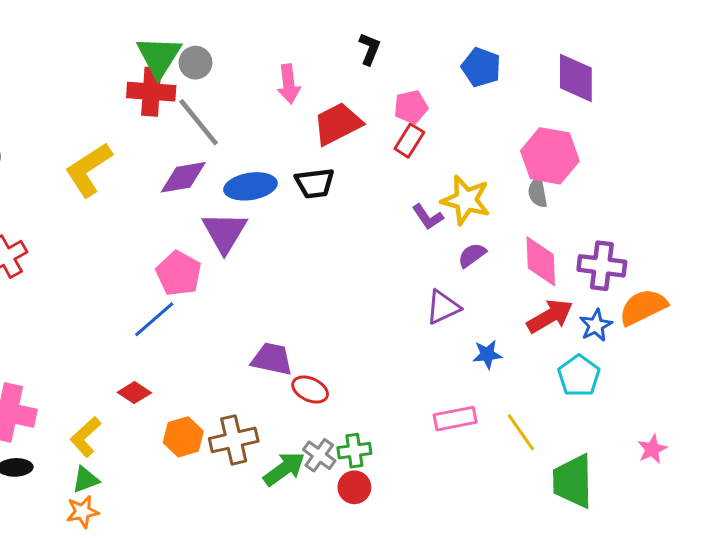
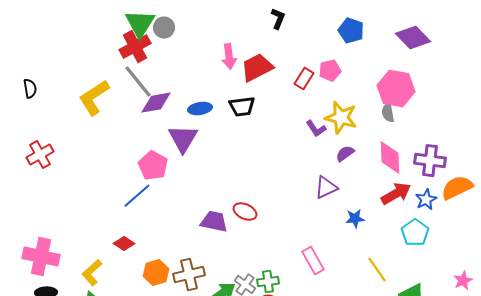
purple diamond: (576, 78) -> (413, 38), turned -44
pink arrow: (289, 84) -> (229, 57), moved
red cross: (151, 92) -> (135, 47), turned -32
pink pentagon: (411, 107) -> (330, 71), moved
gray line: (199, 122) -> (138, 82), moved
blue ellipse: (250, 186) -> (200, 109), size x0.7
red ellipse: (310, 390) -> (245, 212), moved
pink rectangle: (455, 419) -> (313, 261), moved, turned 72

